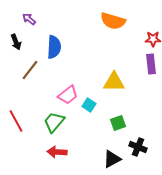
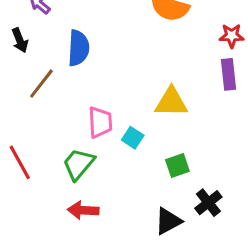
pink trapezoid: (68, 95) -> (100, 122), turned -55
black cross: (138, 147) -> (208, 203), turned 30

